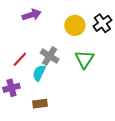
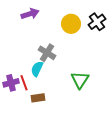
red line: (20, 59) -> (24, 83), moved, turned -63
green triangle: (84, 59) -> (80, 80), moved

